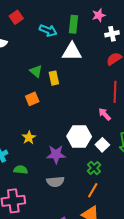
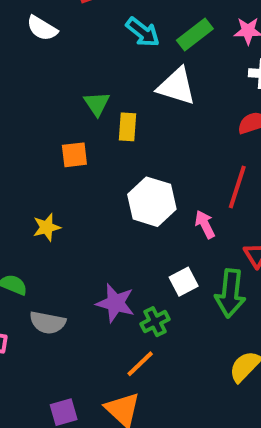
green rectangle: (74, 24) -> (195, 34), turned 30
white hexagon: (79, 136) -> (152, 202), moved
purple star: (56, 154) -> (115, 303), moved
gray semicircle: (55, 182) -> (48, 323), moved

